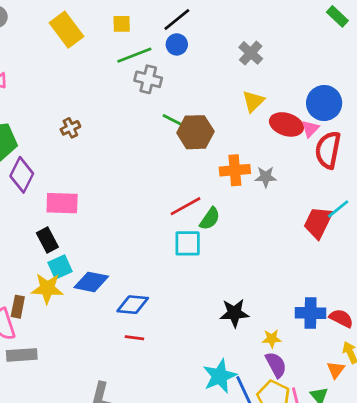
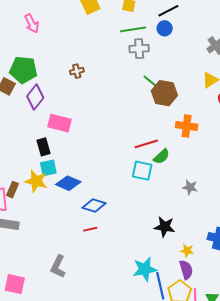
gray cross: (148, 79) -> (139, 49), turned -30
gray star: (266, 177) -> (190, 187), moved
red line: (134, 338) -> (90, 229), turned -32

